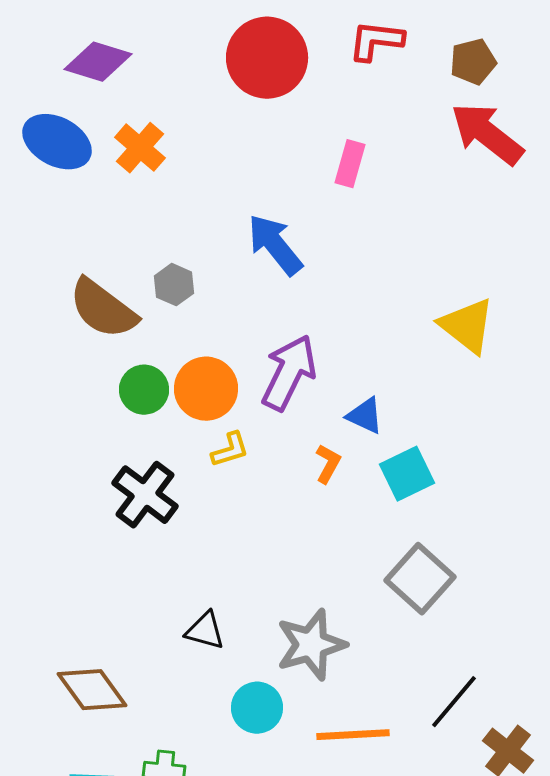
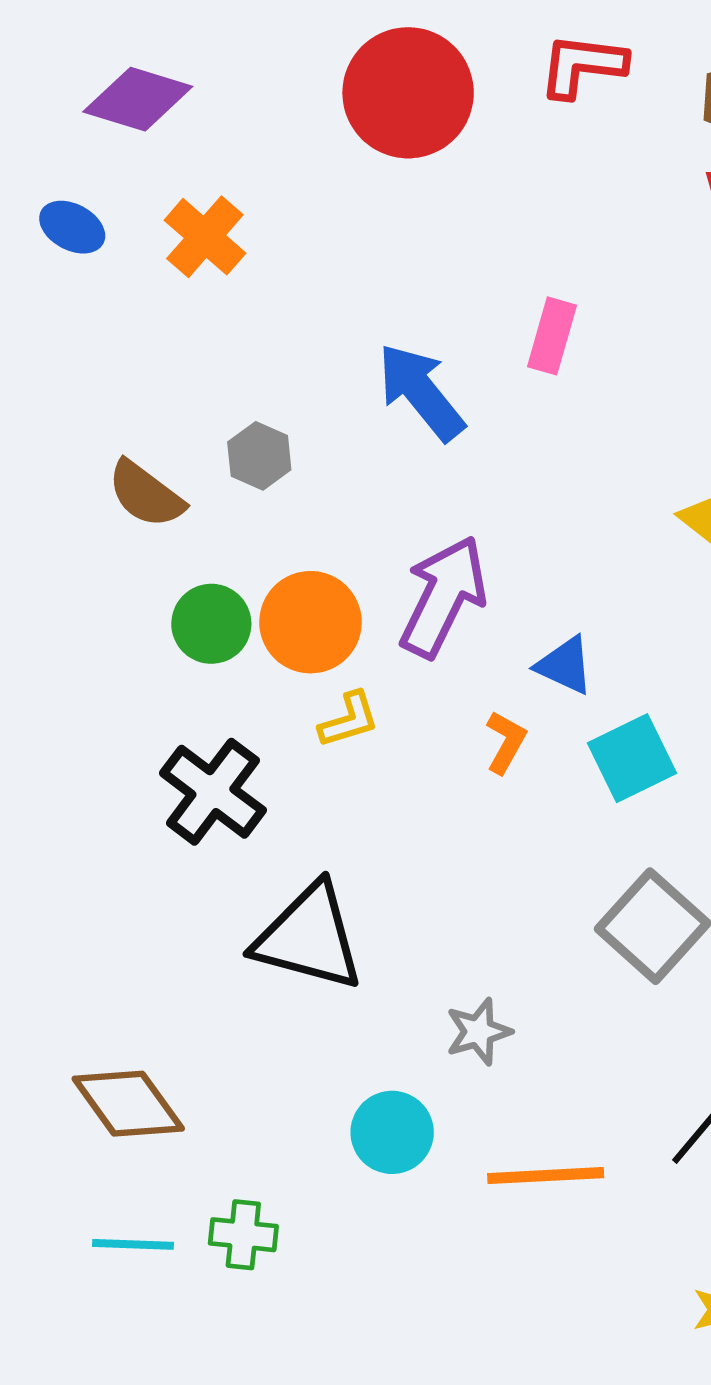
blue ellipse: (57, 142) -> (72, 227), size x0.6
pink rectangle: (350, 164) -> (552, 336), moved
brown semicircle: (103, 309) -> (146, 494), size x0.7
black triangle: (205, 631) -> (309, 937), moved, size x1.8
gray star: (311, 645) -> (478, 1032), size x0.6

